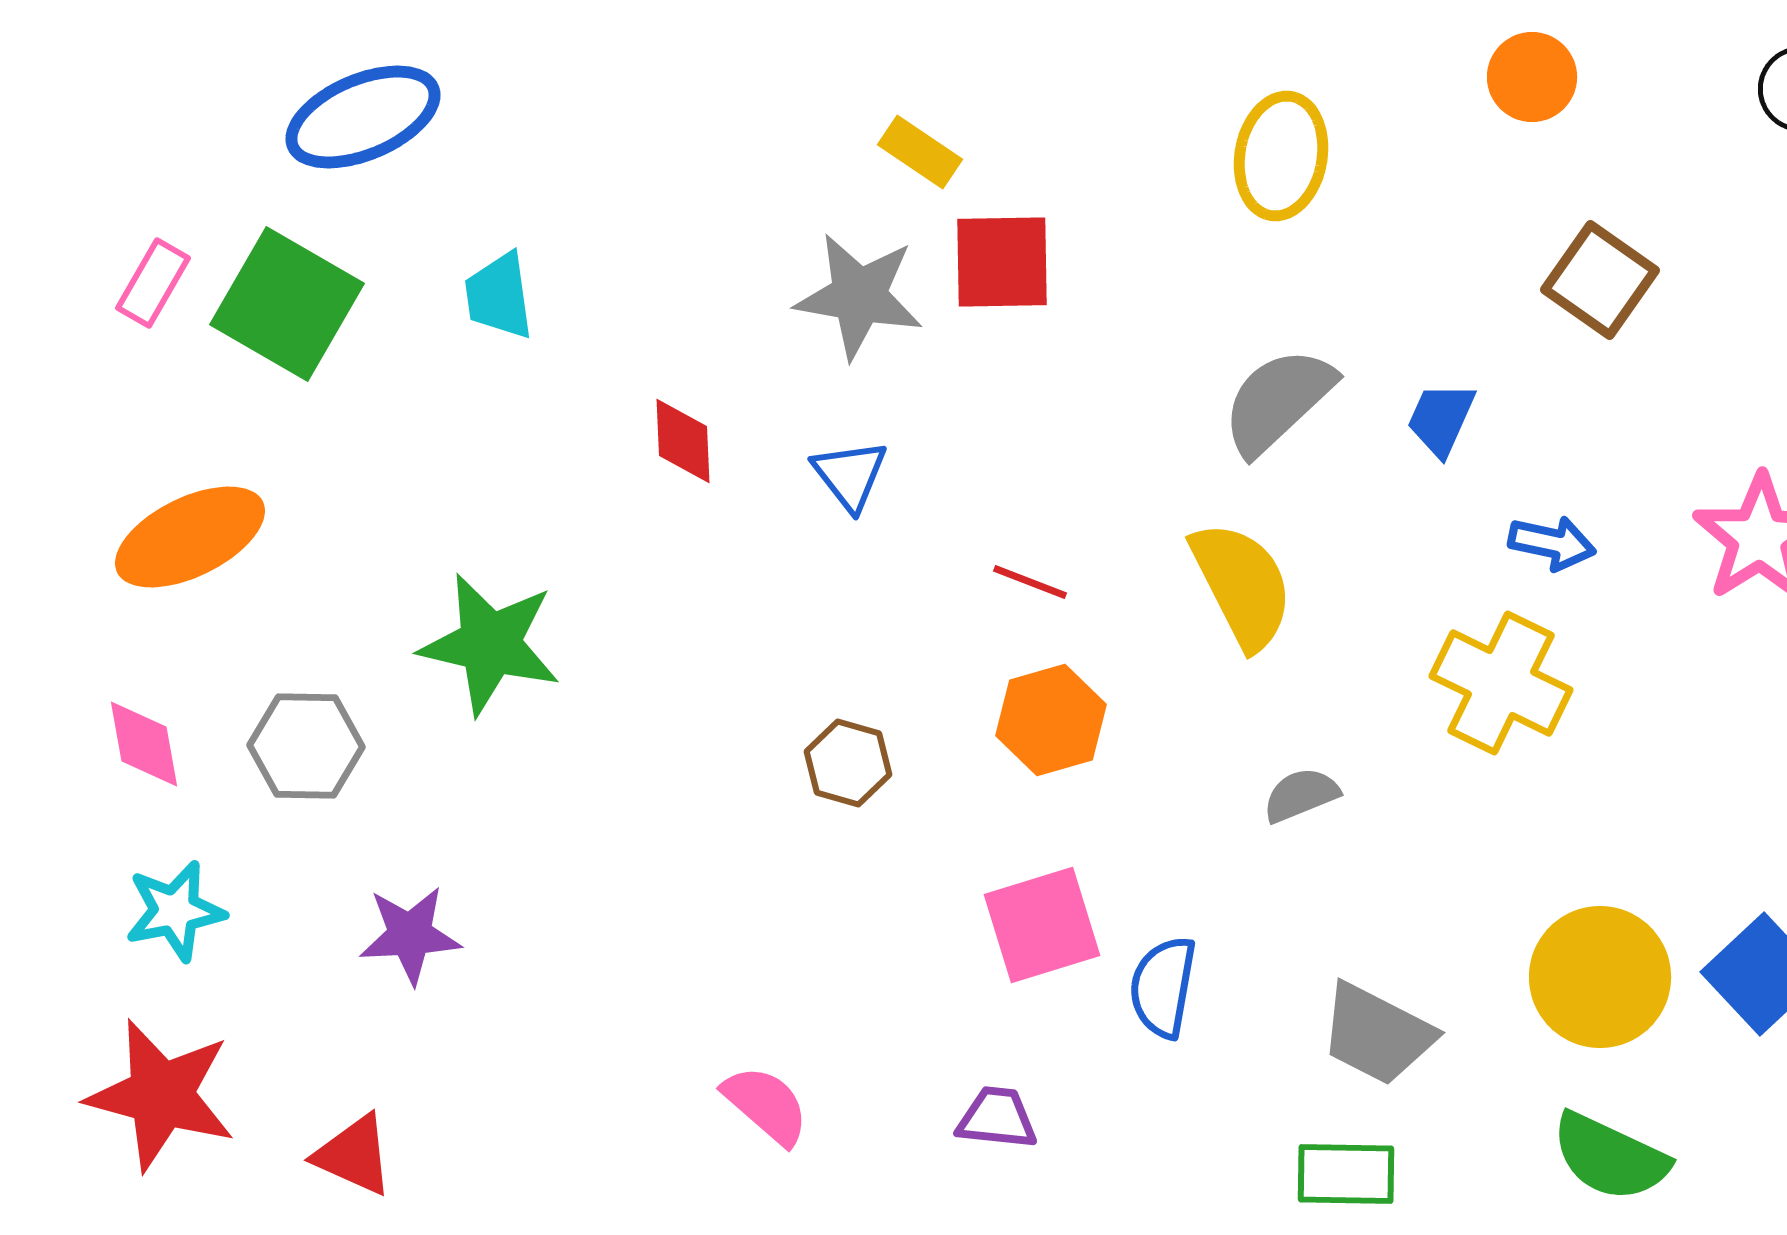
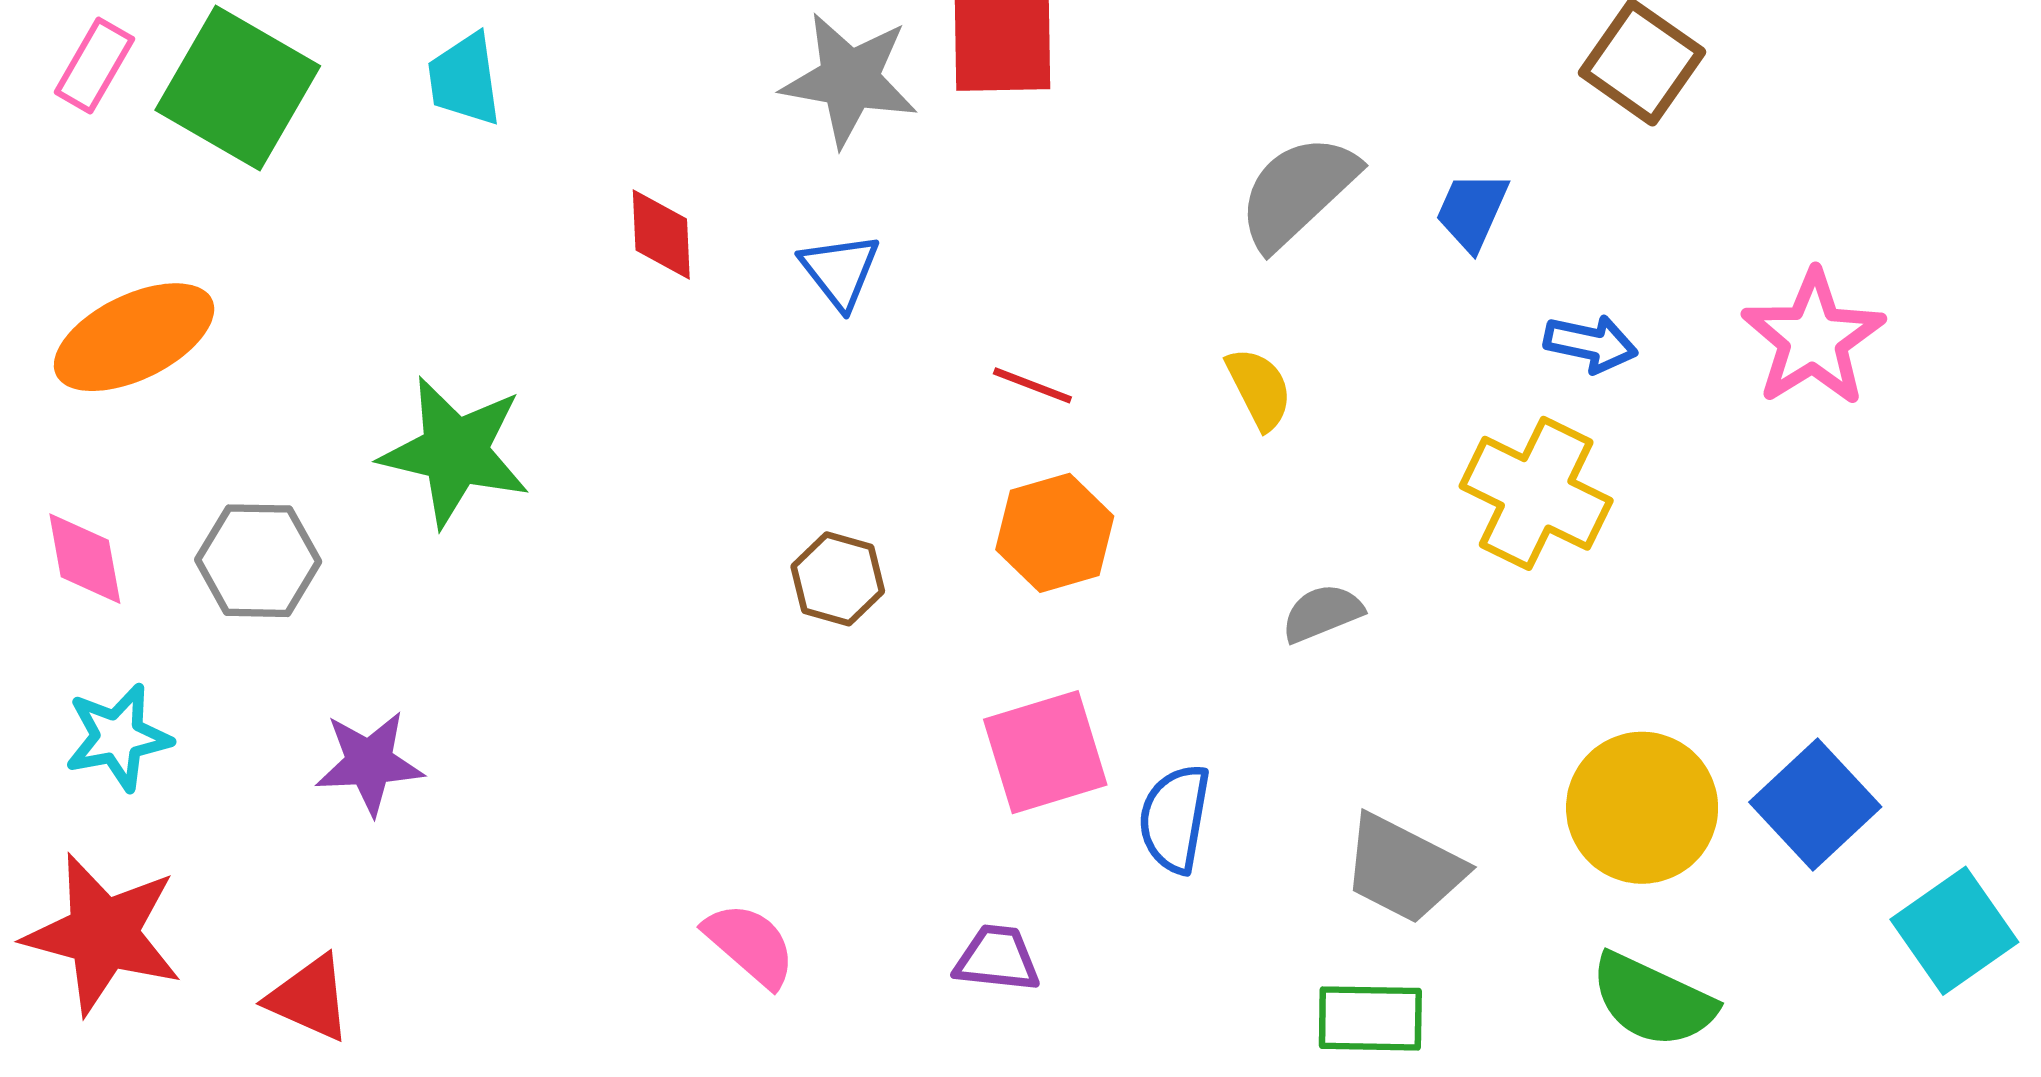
yellow semicircle: (1242, 585) -> (1259, 389), size x0.6

